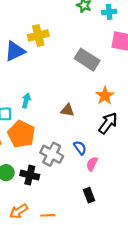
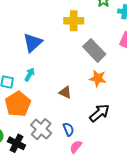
yellow cross: (38, 36) -> (74, 21), moved
blue triangle: (15, 51) -> (33, 43), moved, turned -30
orange star: (105, 96) -> (98, 78), moved, turned 30

